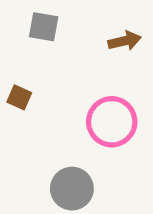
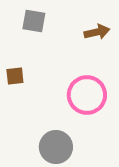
brown square: (19, 97) -> (15, 76), turned -30

